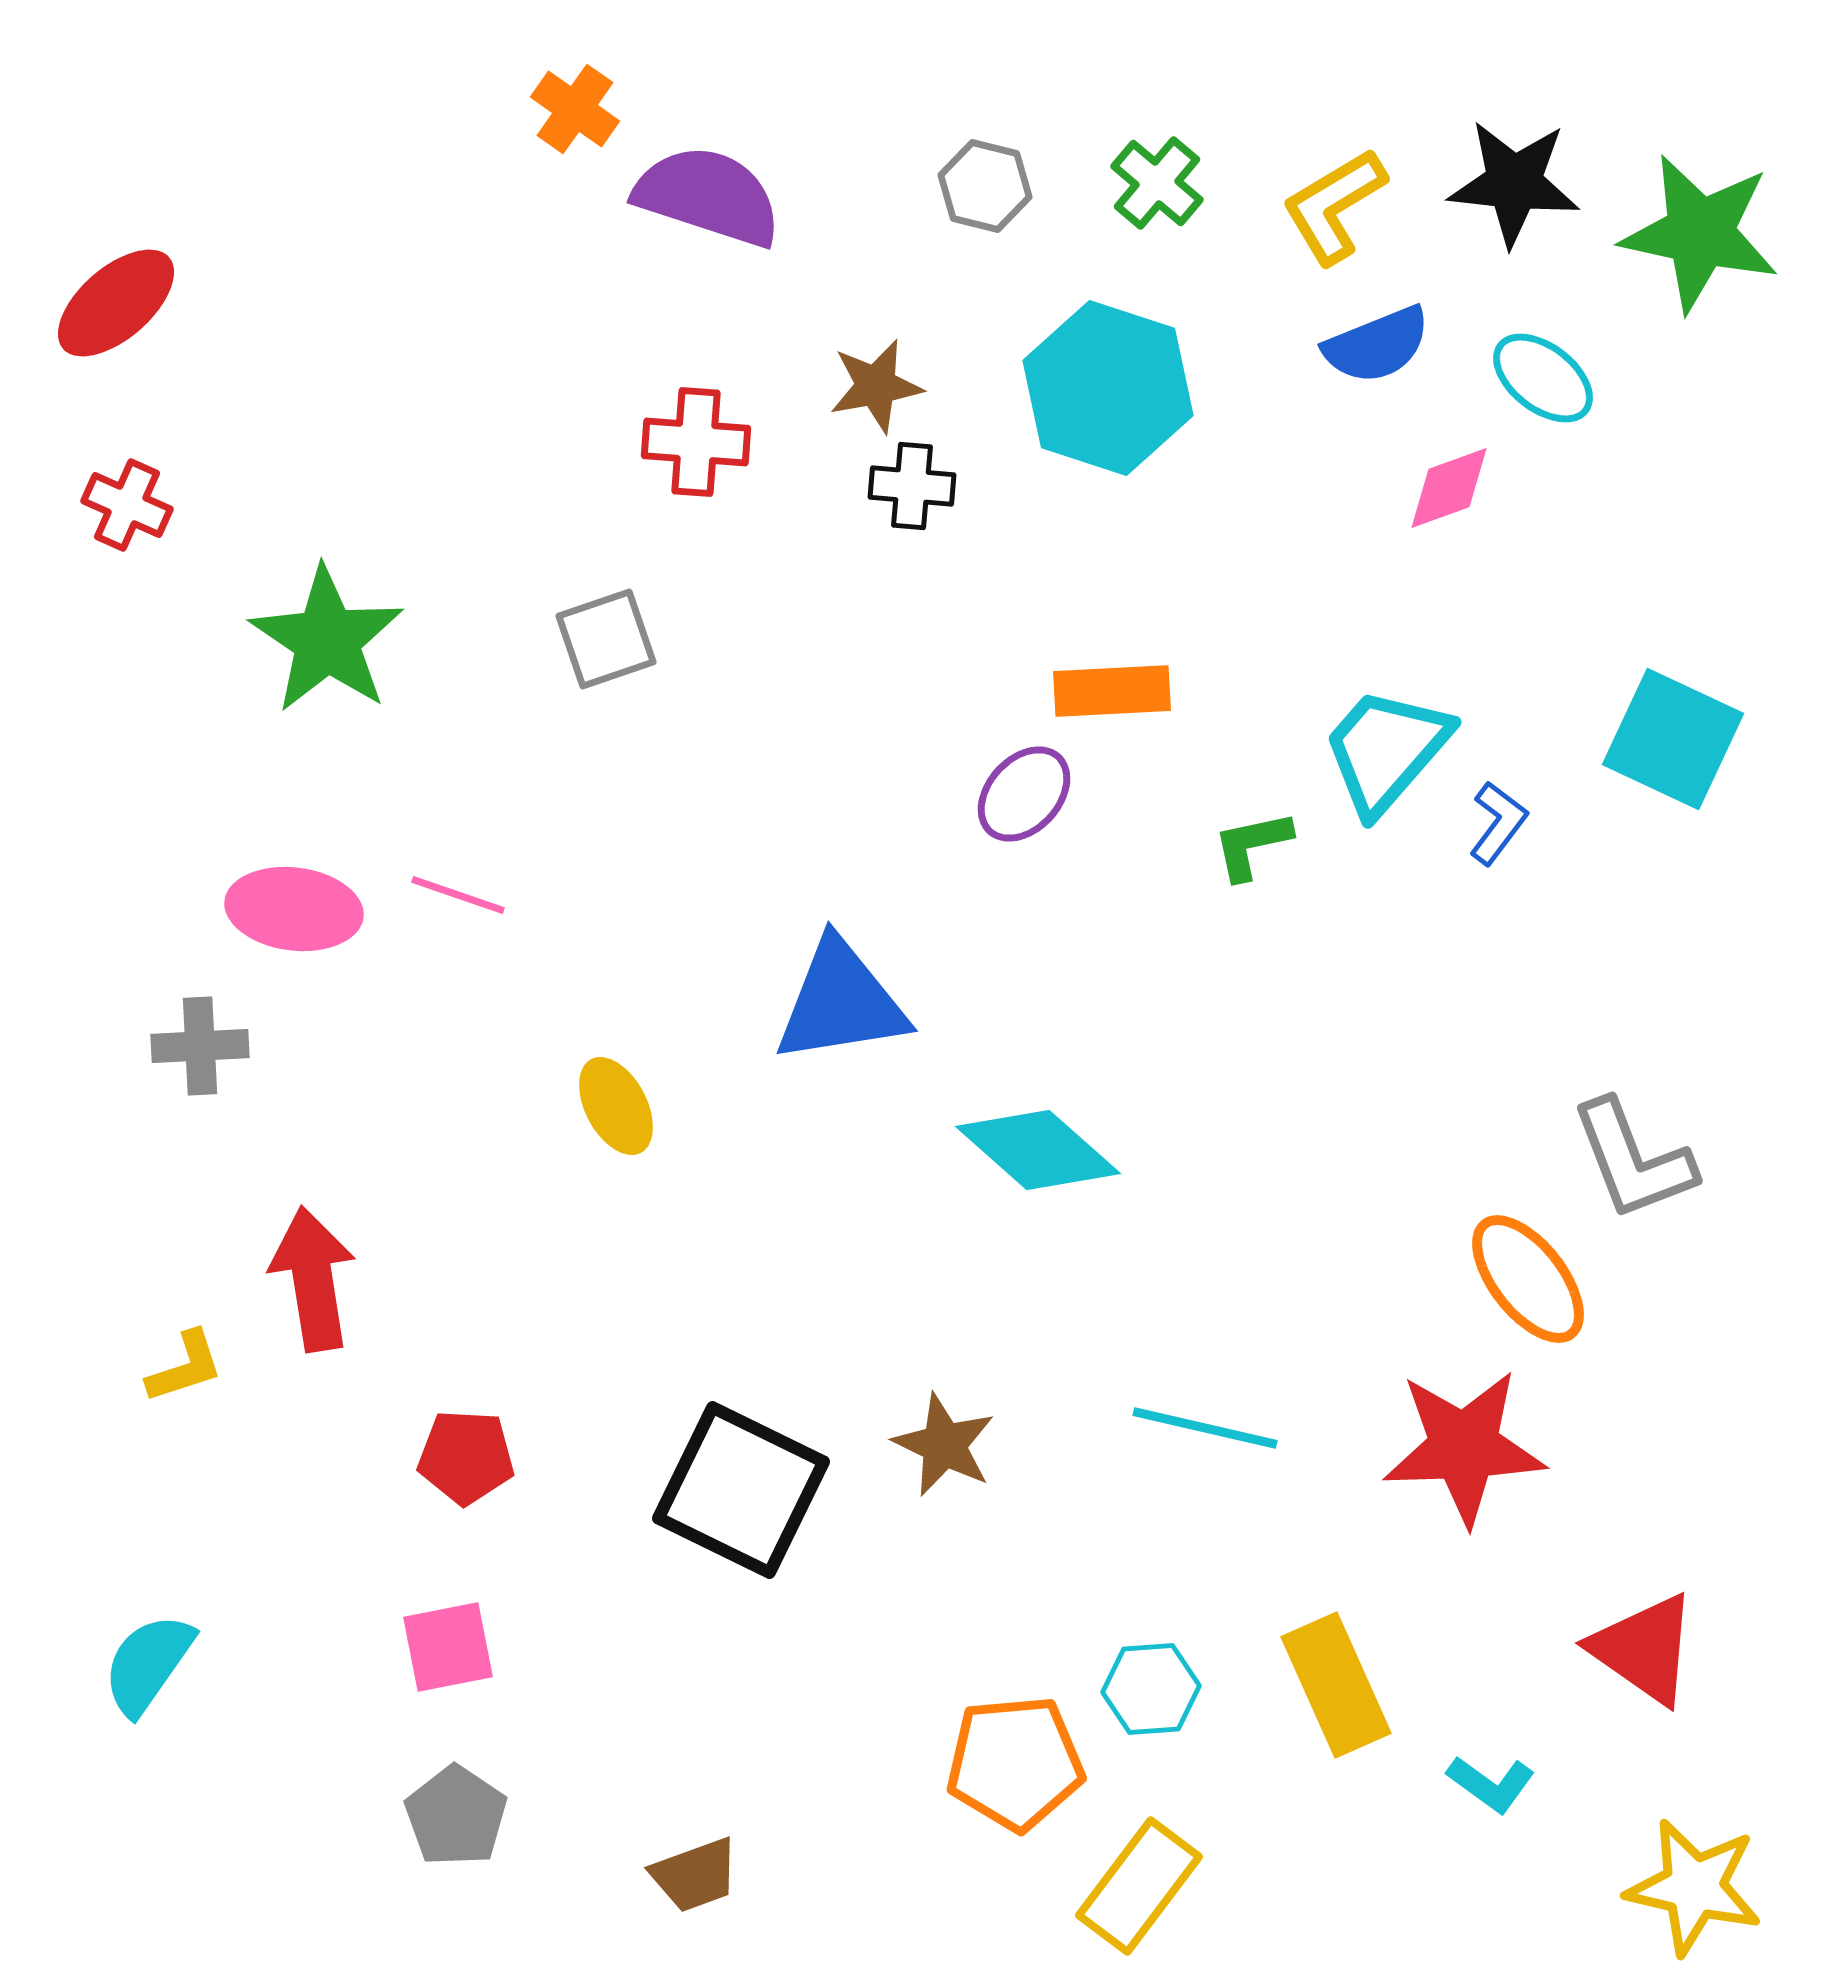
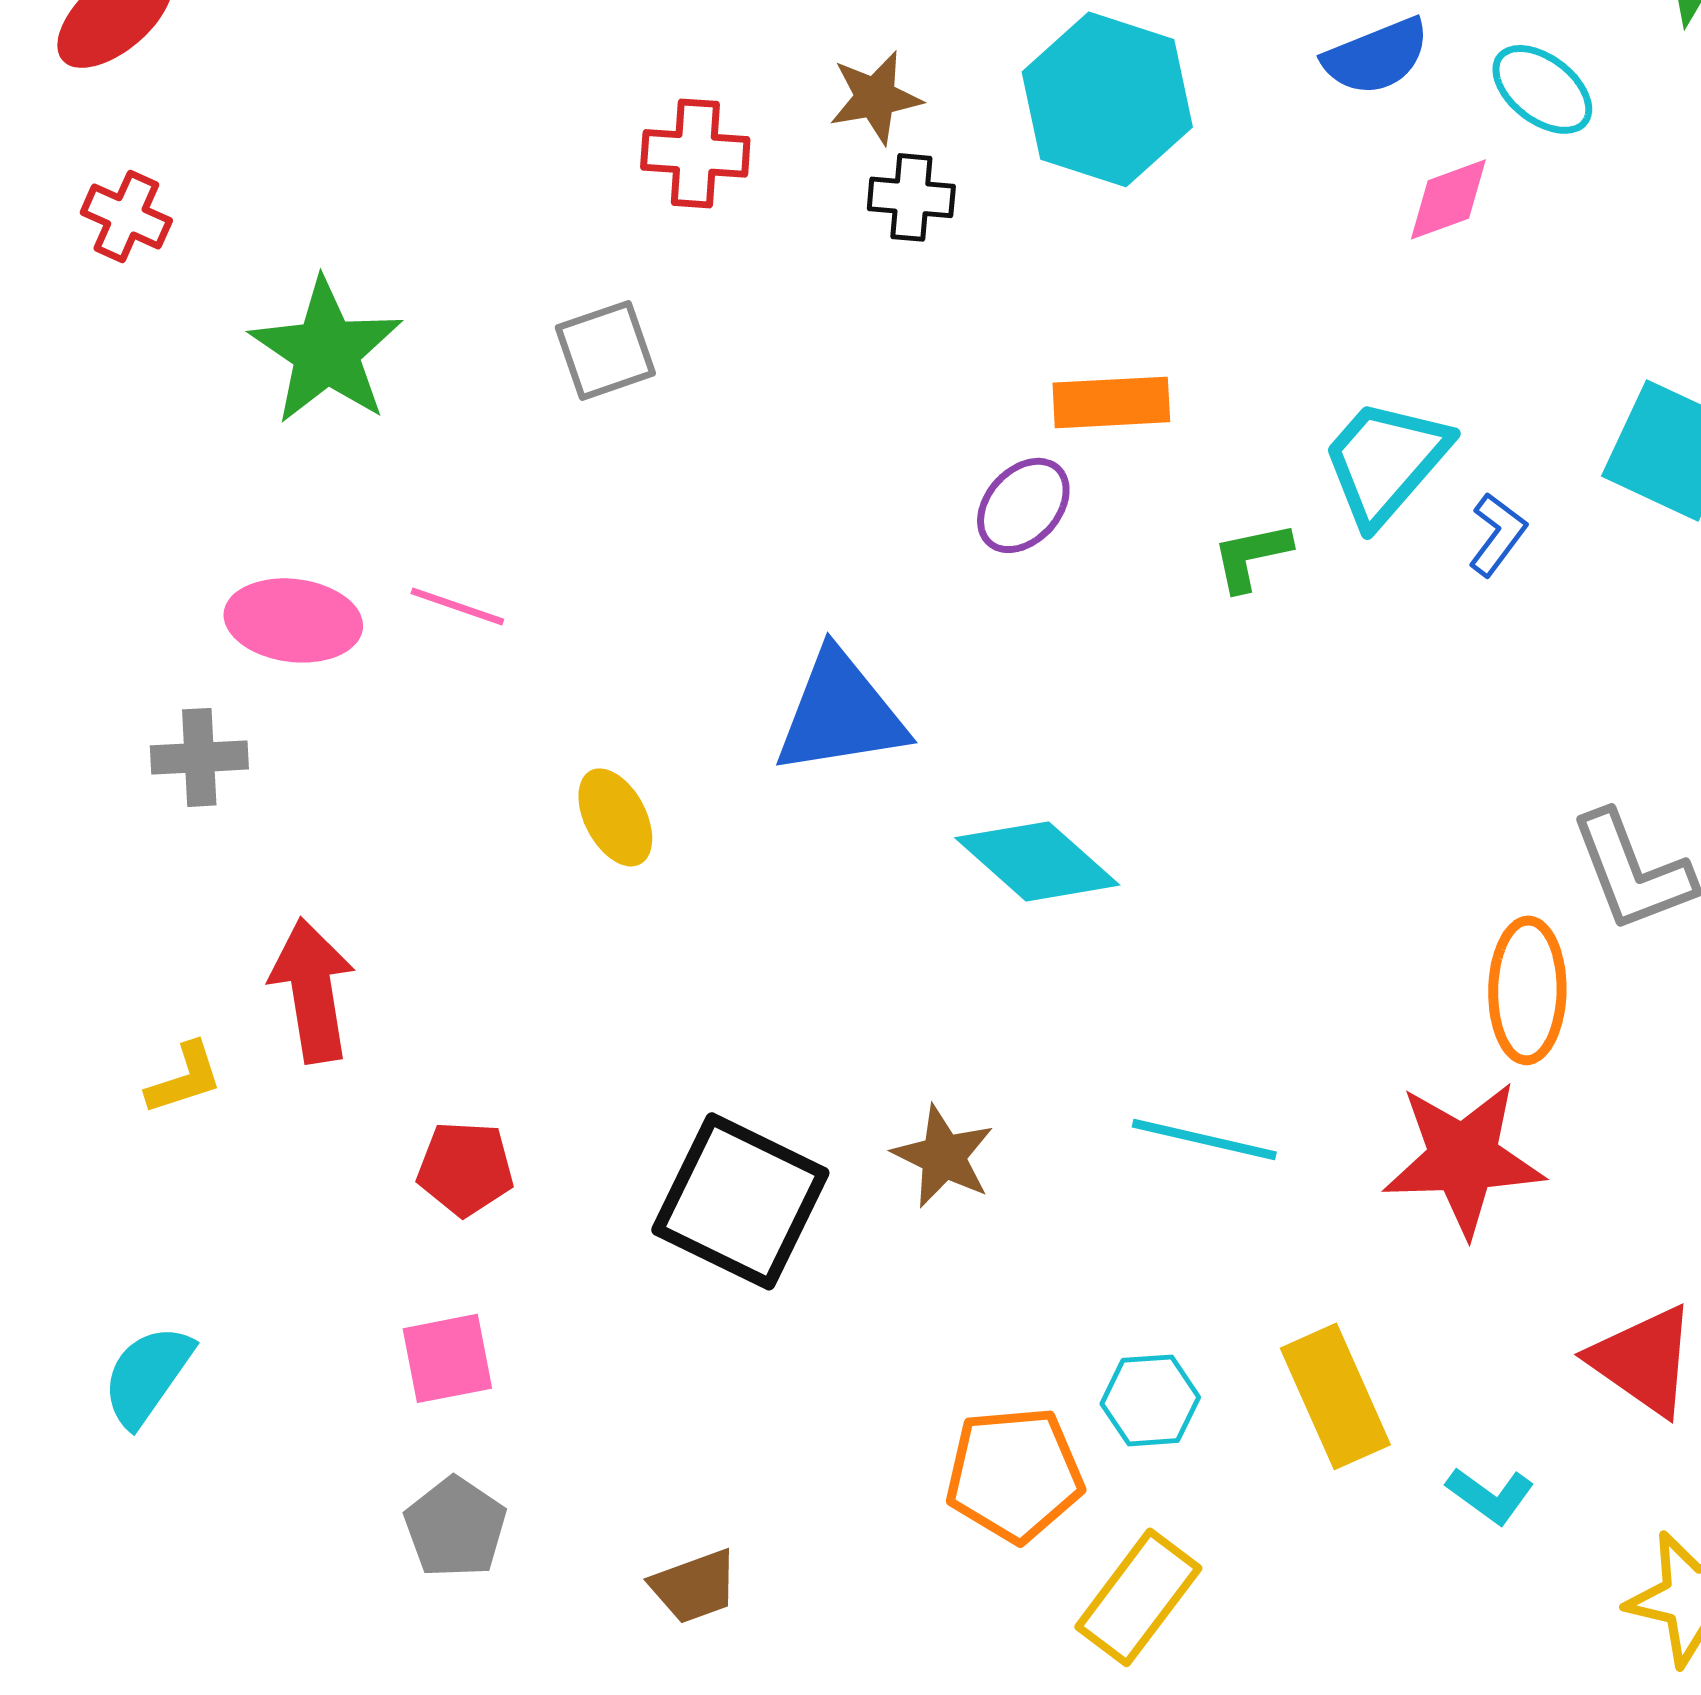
orange ellipse: (1528, 1279) -> (1527, 990), turned 39

